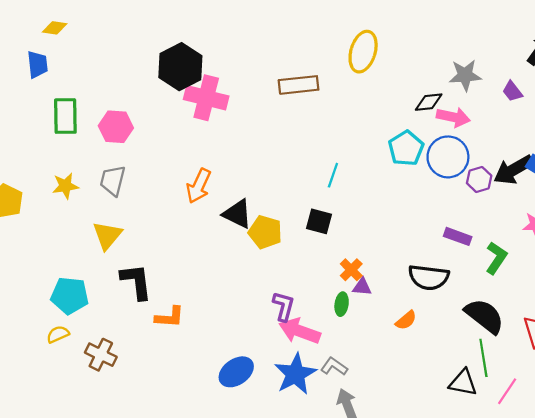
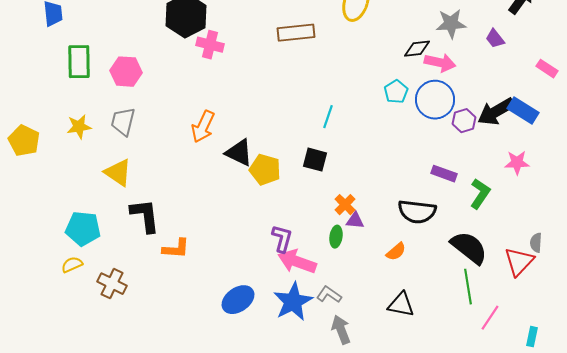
pink cross: (206, 98) -> (210, 45), size x0.7
cyan pentagon: (406, 148) -> (396, 92), size x0.7
yellow triangle: (107, 235) -> (118, 173), turned -36
black triangle: (463, 383) -> (401, 305), moved

